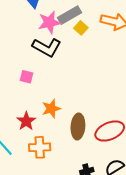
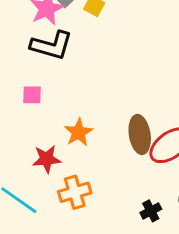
red star: (26, 121) -> (47, 159), turned -30
brown ellipse: (78, 126) -> (140, 134), moved

